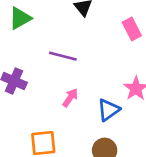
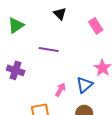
pink arrow: (70, 98) -> (60, 90), moved

